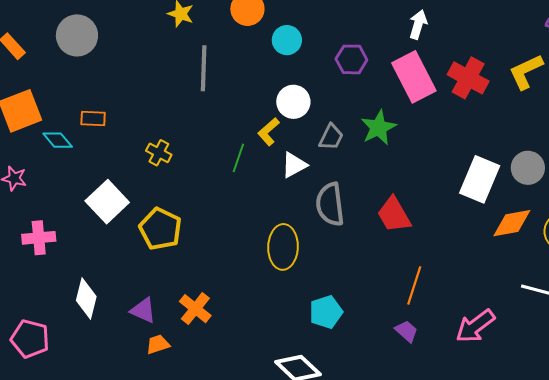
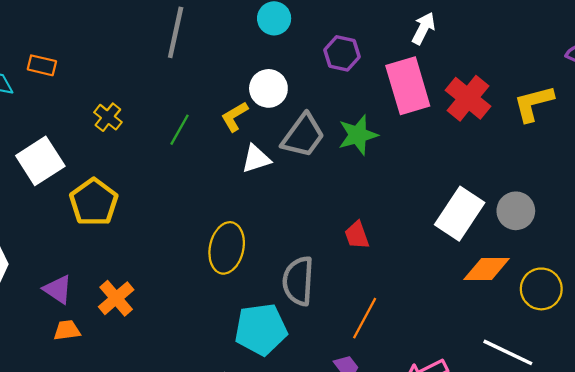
gray trapezoid: (331, 137) -> (303, 136), size x1.5
green line: (238, 158) -> (179, 130), moved
gray semicircle: (330, 204) -> (298, 281), moved
red trapezoid: (394, 215) -> (357, 235), size x0.7
cyan pentagon: (326, 312) -> (261, 329), size x1.4

